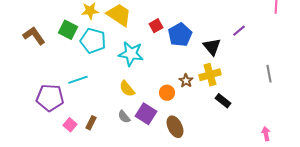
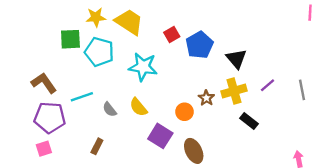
green square: (68, 30) -> (70, 39), turned -30
purple line: (239, 31) -> (267, 85), moved
brown L-shape: (34, 36) -> (44, 83), moved
gray semicircle: (124, 117) -> (110, 109), moved
pink square: (70, 125) -> (44, 149), moved, turned 32

